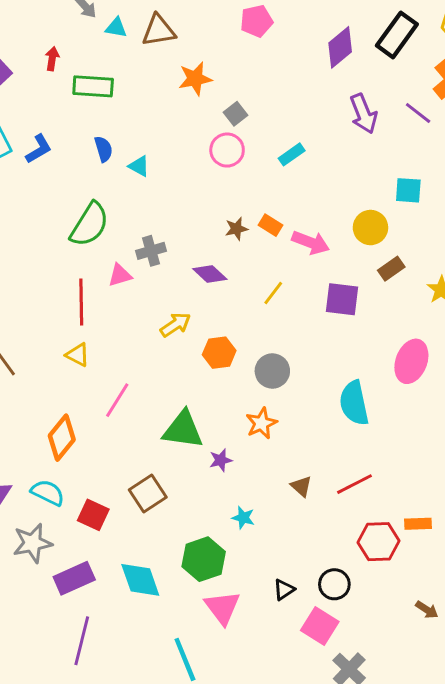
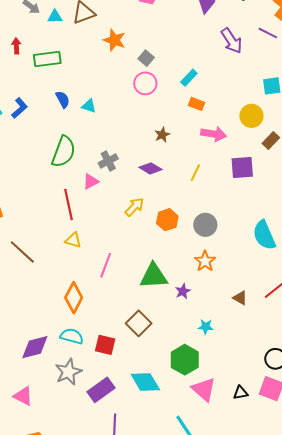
orange star: (195, 79) -> (114, 40), turned -30
orange rectangle: (271, 225) -> (196, 104), moved
black triangle: (284, 590) -> (241, 393), moved, turned 35

